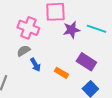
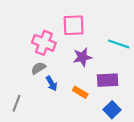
purple star: (71, 30) -> (82, 57), moved
purple rectangle: (86, 62) -> (108, 80), turned -36

